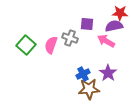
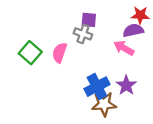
purple square: (87, 24) -> (89, 20), moved
gray cross: (70, 38) -> (83, 34), moved
blue cross: (83, 74) -> (97, 87), size x1.5

